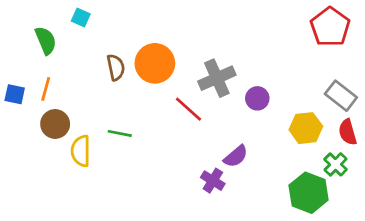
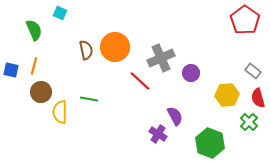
gray rectangle: (341, 96) -> (253, 71), size x0.7
purple semicircle: (236, 156) -> (175, 116), turned -78
green hexagon: (309, 193) -> (210, 143), moved

